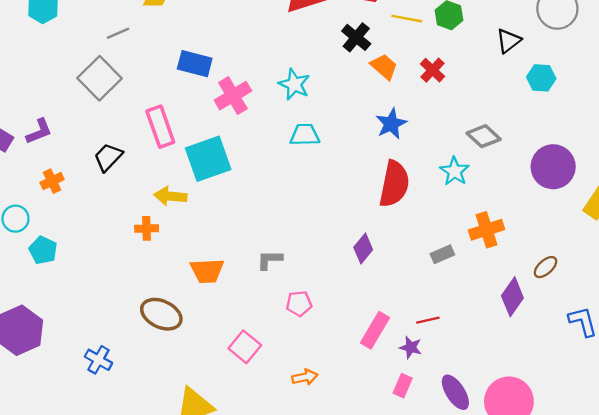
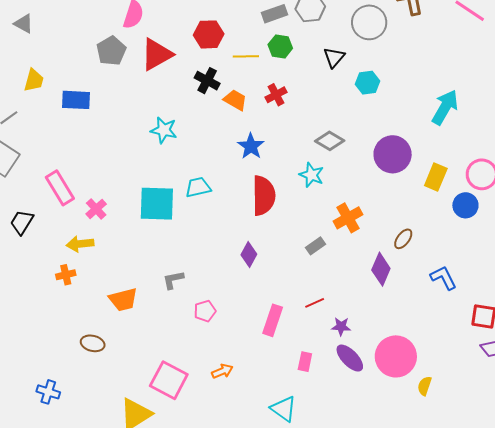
blue rectangle: (195, 64) -> (76, 100), moved
red cross: (433, 70) -> (276, 95), turned 30
pink cross: (233, 96) -> (96, 209), moved, size x0.7
cyan trapezoid: (305, 135) -> (198, 187), moved
cyan square: (208, 159) -> (157, 204), moved, turned 33
brown ellipse: (161, 314) -> (93, 343), size x0.7
pink square: (245, 347) -> (169, 380), moved, size x1.4
purple star: (411, 347) -> (341, 326), moved

